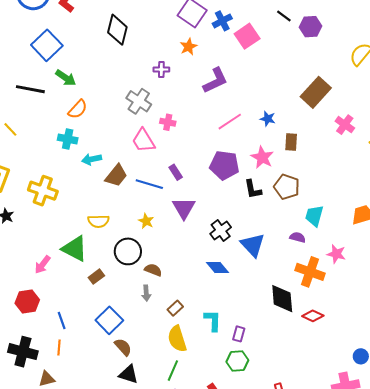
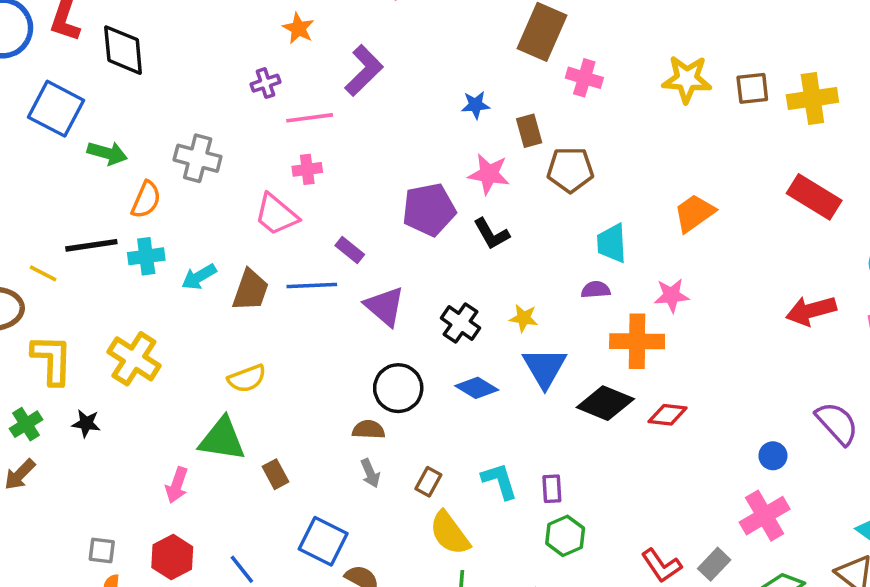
black diamond: (117, 30) -> (123, 50), moved
black line: (30, 89) -> (91, 245), moved
gray cross: (139, 101) -> (198, 158), moved
pink line: (230, 122) -> (310, 118), moved, turned 45
pink cross: (345, 125) -> (584, 78), moved
brown pentagon: (287, 187) -> (570, 170), moved
yellow cross: (43, 191) -> (134, 359), turned 32
yellow star: (146, 221) -> (524, 318), moved
blue triangle: (253, 245) -> (545, 368), moved, turned 32
black circle: (128, 251) -> (398, 388), moved
brown rectangle: (96, 277) -> (275, 474), turned -63
black diamond: (282, 299) -> (605, 403), turned -44

